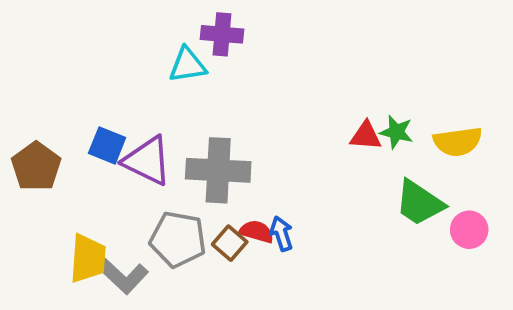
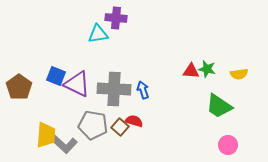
yellow semicircle: (458, 142) -> (239, 74), size x0.7
pink circle: (469, 230) -> (228, 145), moved
blue arrow: (281, 234) -> (143, 90), moved

